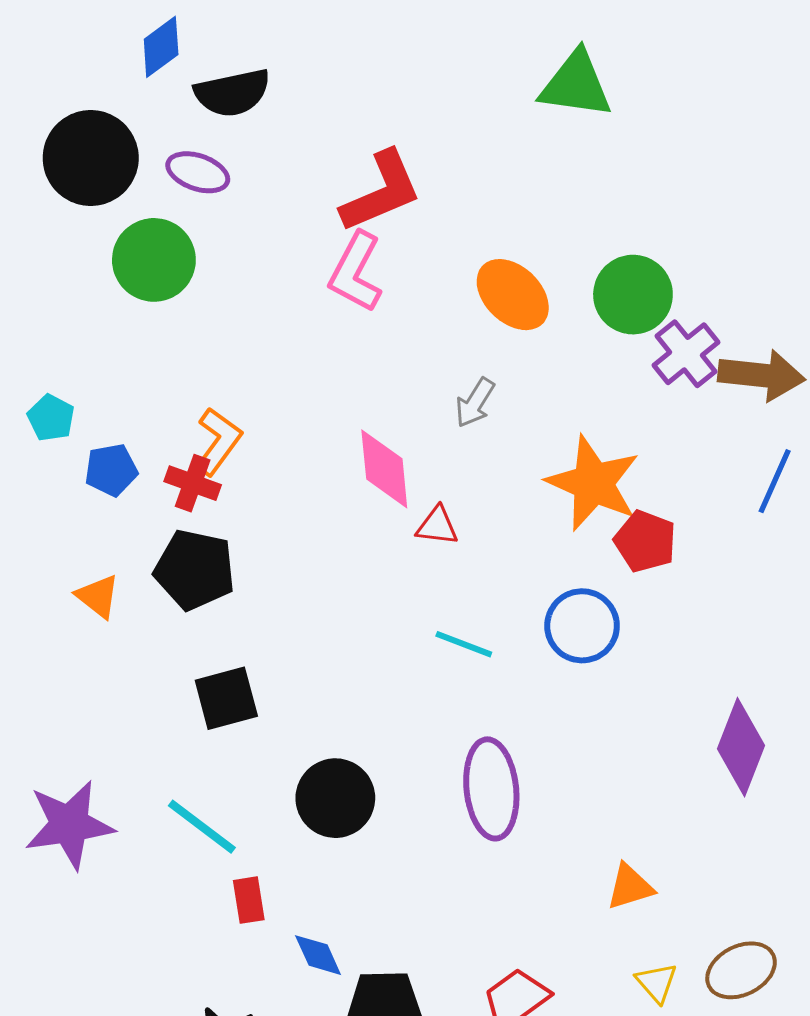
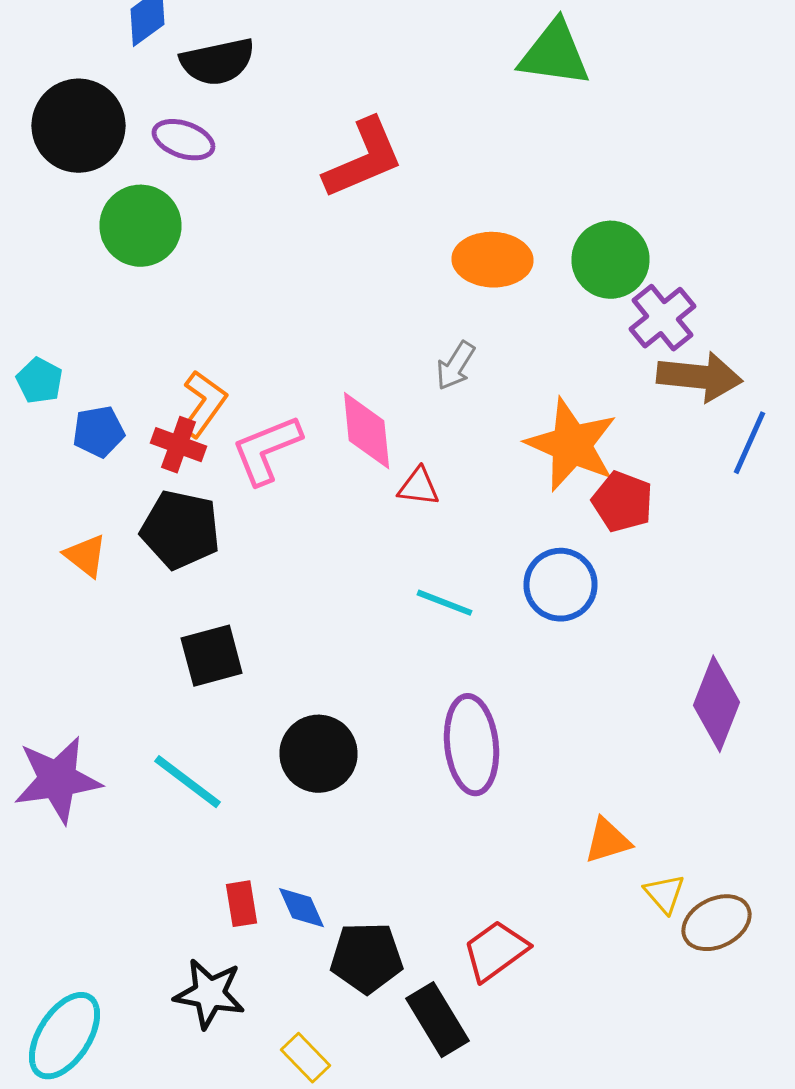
pink L-shape: (356, 272) -> (266, 450), moved, turned 40
orange ellipse: (513, 295) -> (492, 260), turned -42
brown arrow: (761, 375) -> (700, 377), moved
red rectangle: (249, 900) -> (242, 904), moved
yellow triangle: (656, 983) -> (664, 894), moved

